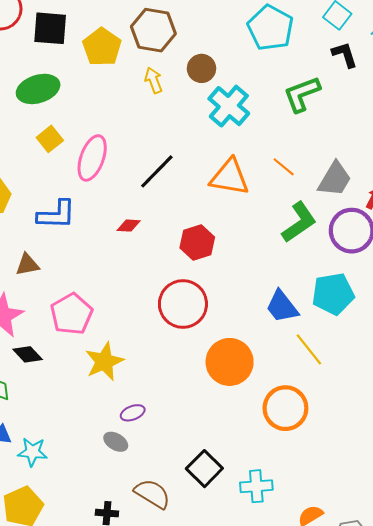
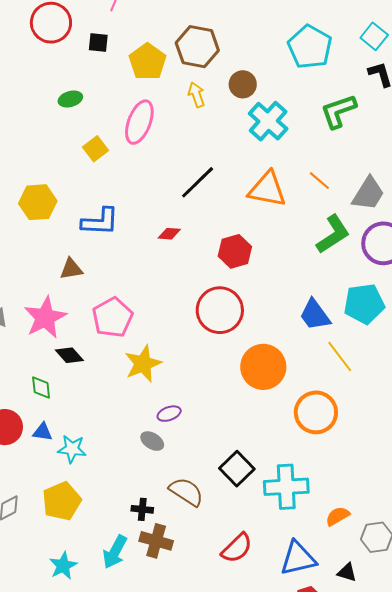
black square: (50, 28) -> (98, 43), size x0.6
green ellipse: (38, 89) -> (70, 99), moved, size x0.6
pink ellipse: (92, 158) -> (139, 122), moved
cyan cross: (256, 486) -> (286, 487), size x1.4

